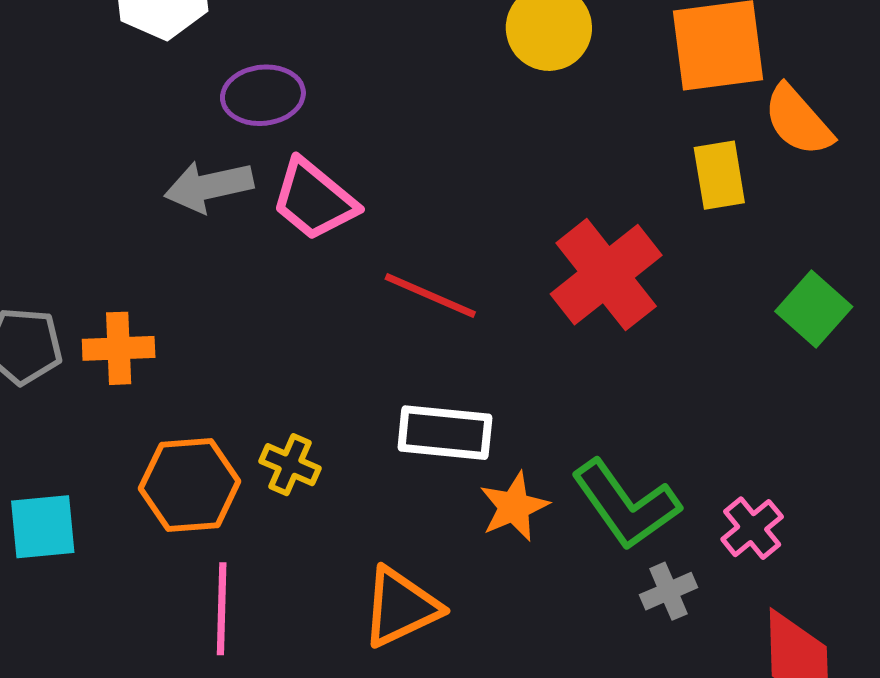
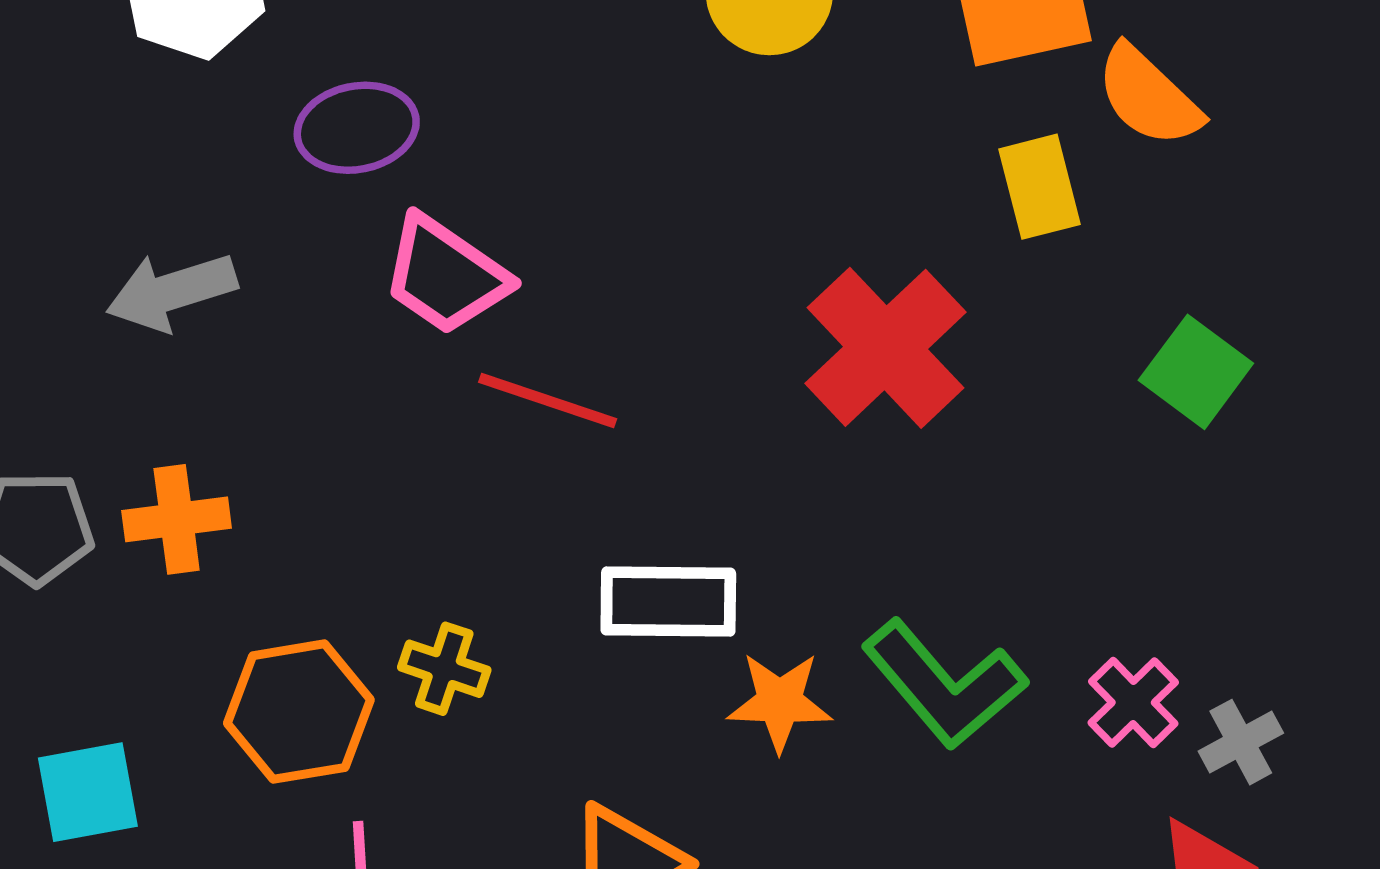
gray arrow: (209, 186) -> (172, 292), moved
red line: (430, 296) -> (548, 401), moved
orange star: (514, 507) -> (780, 702), turned 30
gray cross: (669, 591) -> (1241, 742), moved

